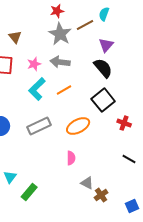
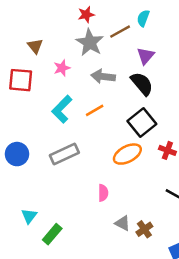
gray arrow: (60, 62) -> (103, 76), moved
pink star: (34, 64) -> (62, 68), moved
orange ellipse: (78, 126) -> (127, 154), moved
brown cross: (101, 195) -> (144, 229), moved

